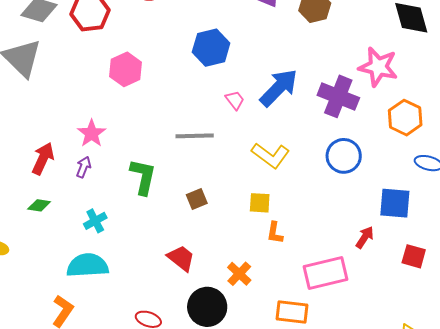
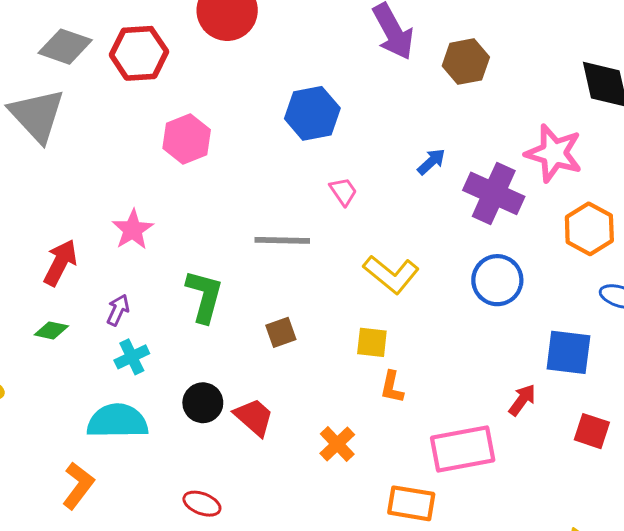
blue arrow: (279, 88) -> (431, 162), moved, size x0.5
purple arrow: (84, 167) -> (118, 310), moved
black circle: (207, 307) -> (203, 403), moved, size x0.7

